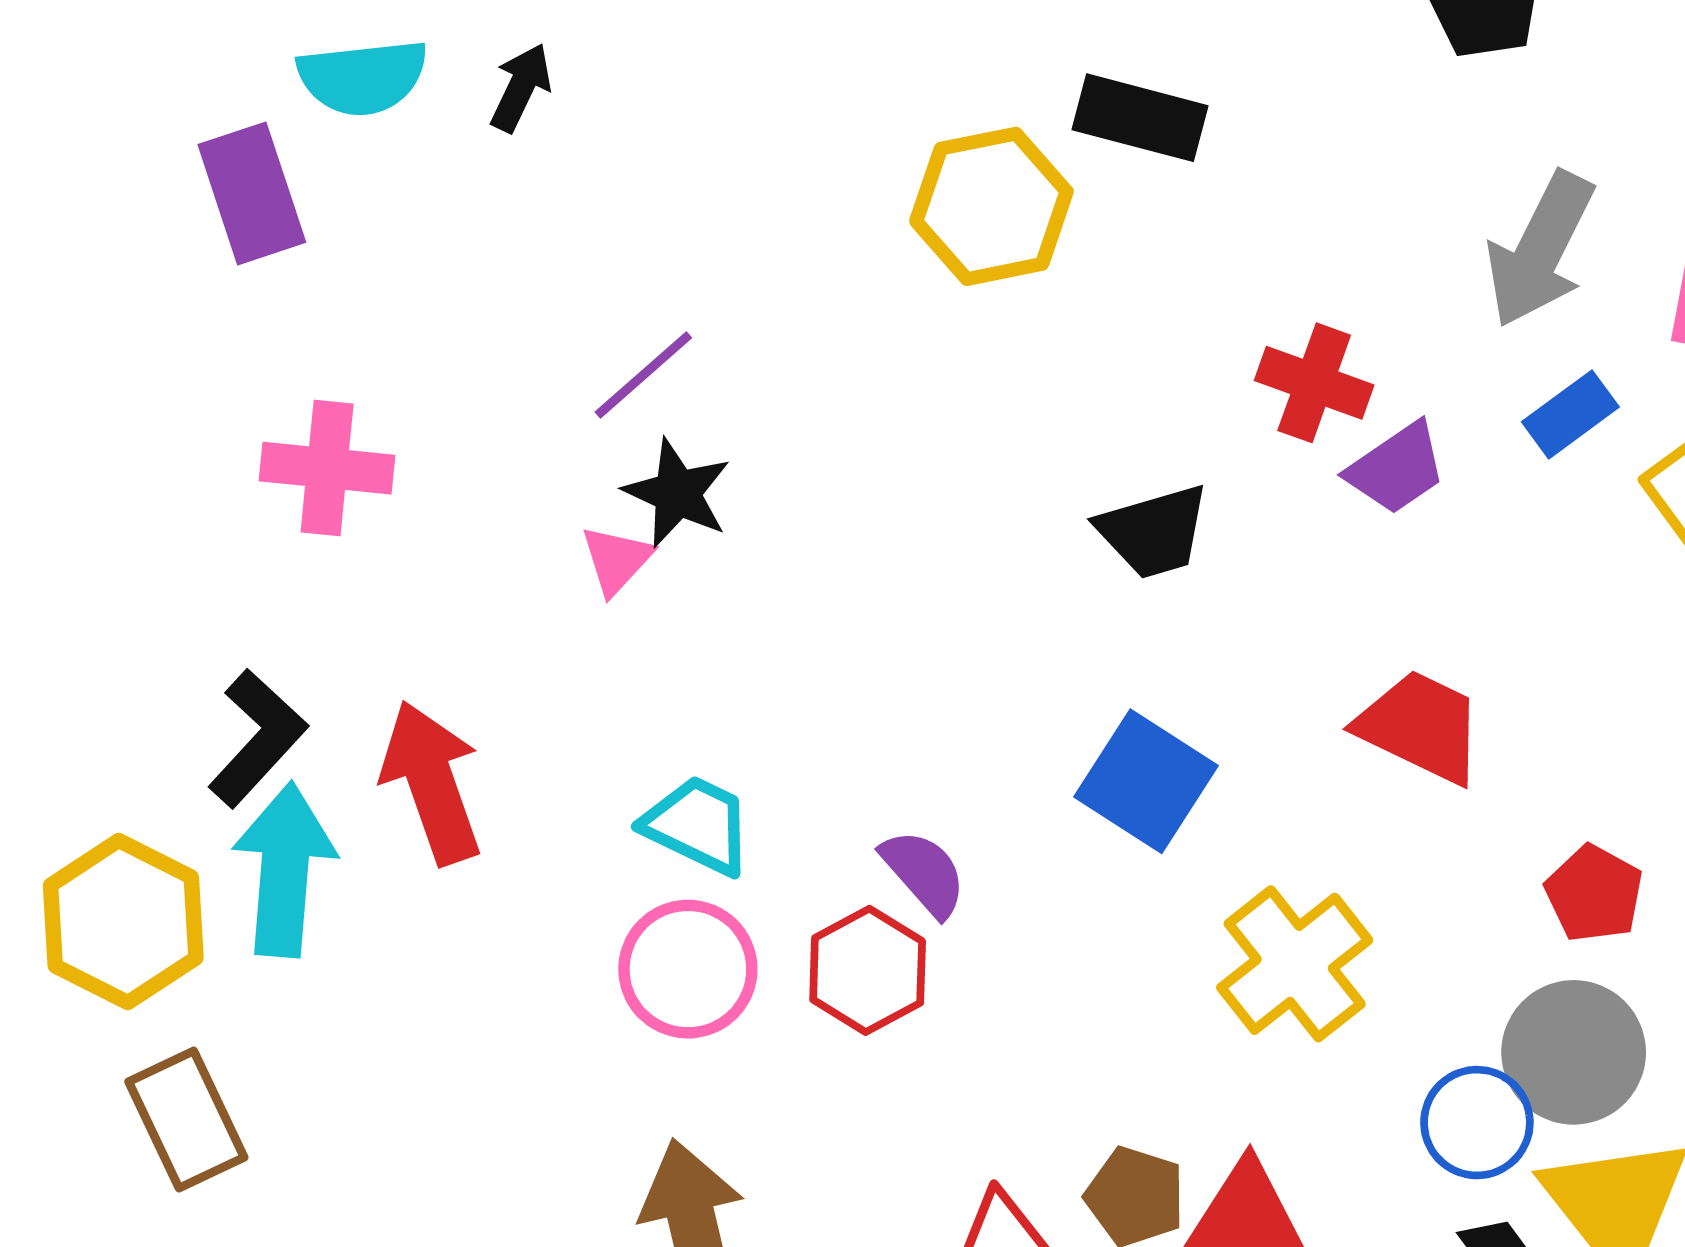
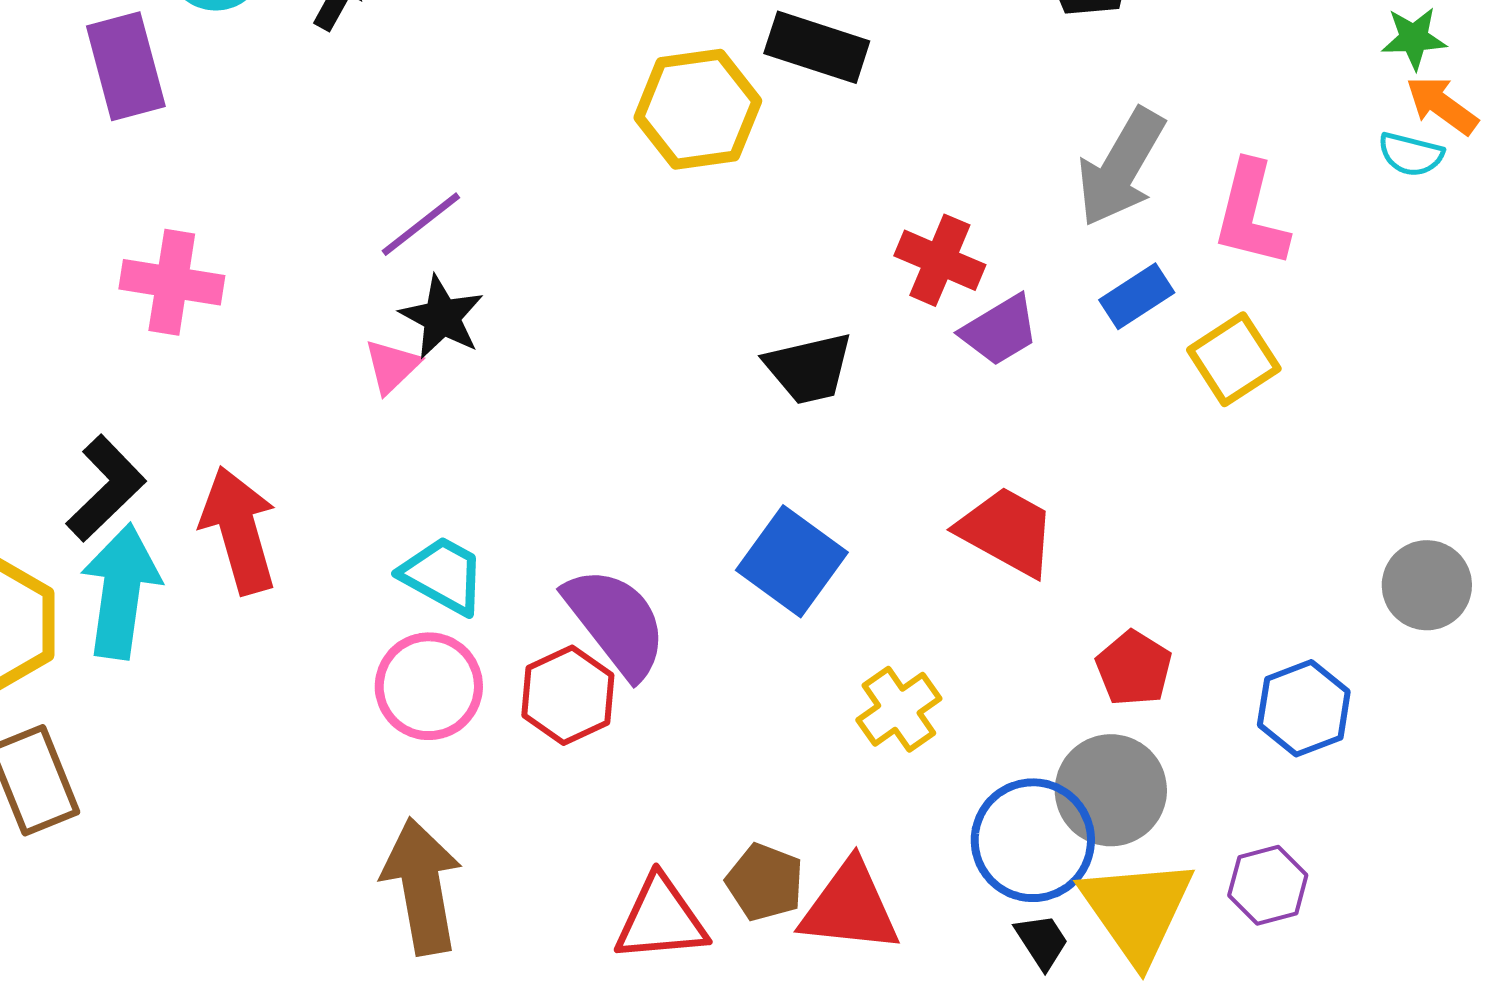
purple semicircle: (924, 873) -> (616, 622), size x1.6
yellow cross: (1295, 964) -> (899, 709), size x0.7
blue circle: (1477, 1123) -> (1033, 840), size x1.4

